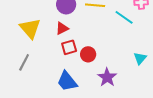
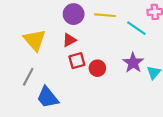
purple star: (107, 77) -> (133, 63), moved
blue trapezoid: (67, 81) -> (48, 97), moved

